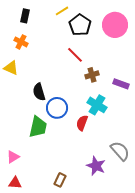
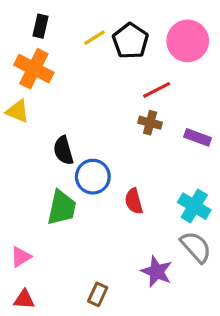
yellow line: (62, 11) -> (94, 38), moved
orange cross: (21, 42) -> (34, 69), size x1.6
red line: (75, 55) -> (157, 90), moved, turned -72
brown cross: (92, 75) -> (150, 123), turned 32
cyan cross: (97, 105) -> (194, 206), moved
red semicircle: (82, 123) -> (134, 201), turned -35

